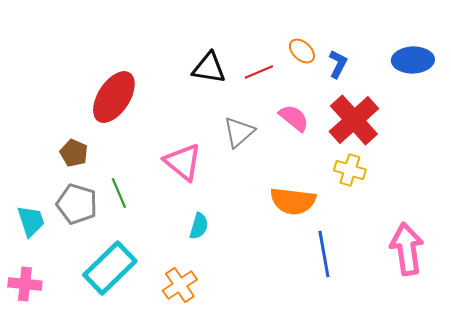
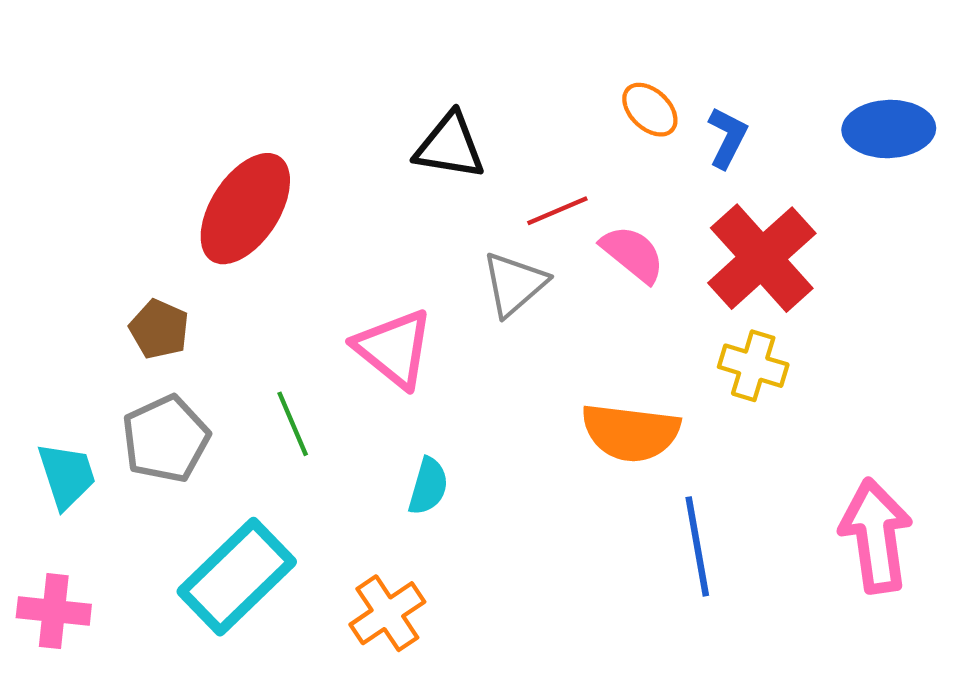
red line: (259, 72) -> (557, 211), moved
green line: (119, 193) -> (293, 424), moved
gray pentagon: (77, 204) -> (166, 439), turned 30

